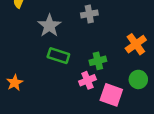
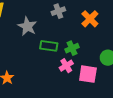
orange cross: (136, 44) -> (90, 19), moved
green rectangle: (58, 56) -> (49, 46), moved

